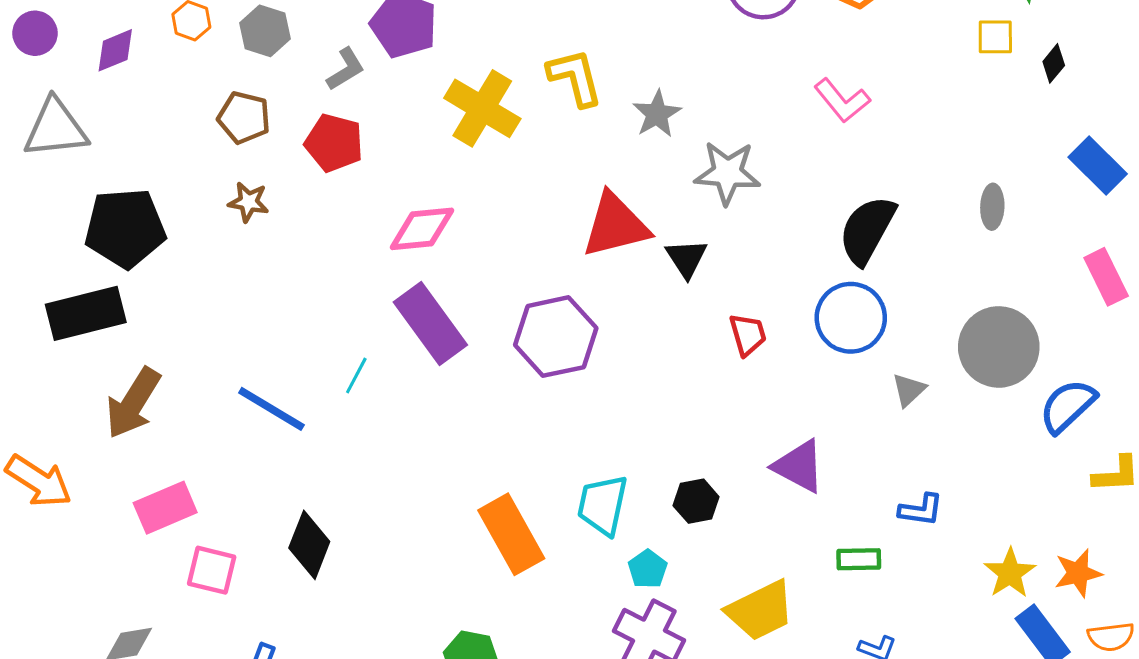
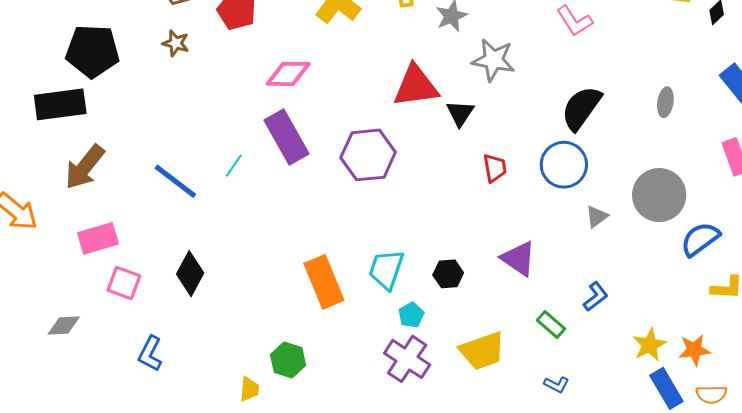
blue L-shape: (921, 510) -> (596, 297), turned -52
green rectangle: (859, 559) -> (551, 324), turned 36

